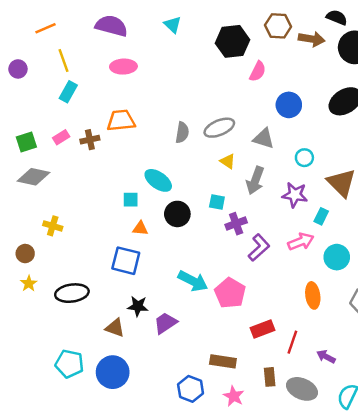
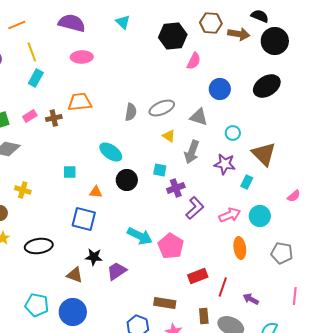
cyan square: (131, 200) -> (70, 172), moved
pink arrow: (301, 242) -> (230, 215), moved

